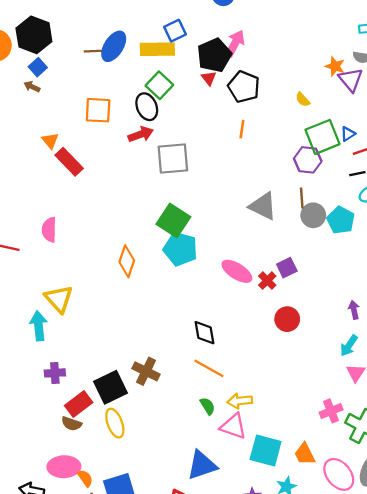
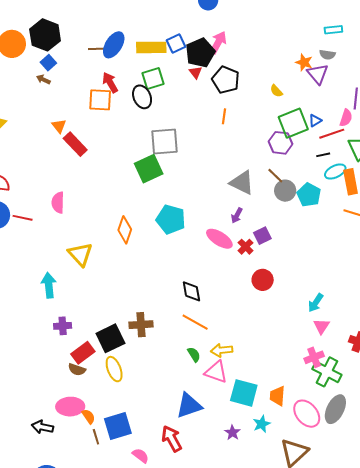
blue square: (175, 31) -> (176, 43), moved
green square: (159, 85) -> (153, 78), turned 30
red arrow: (141, 134) -> (110, 83), moved, turned -100
brown line: (302, 198) -> (275, 176), turned -42
green square: (173, 221) -> (149, 169), moved, turned 32
yellow triangle: (59, 299) -> (80, 254), moved
purple arrow: (354, 310) -> (237, 215), moved, turned -140
brown cross: (146, 371) -> (141, 325), turned -30
pink cross: (331, 411) -> (314, 357), moved
orange trapezoid: (305, 454) -> (277, 396), turned 30

